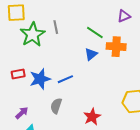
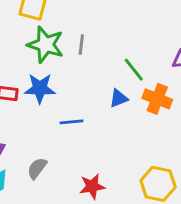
green star: (33, 34) -> (46, 45), turned 30
blue star: (40, 79) -> (40, 88), moved
gray semicircle: (56, 106) -> (37, 168), moved

